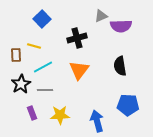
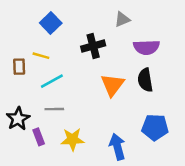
purple semicircle: (121, 26) -> (146, 47), moved
orange triangle: (79, 70) -> (112, 85), moved
black star: (21, 84) -> (18, 119), moved

